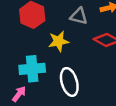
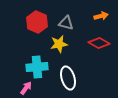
gray triangle: (79, 16) -> (66, 23), moved

